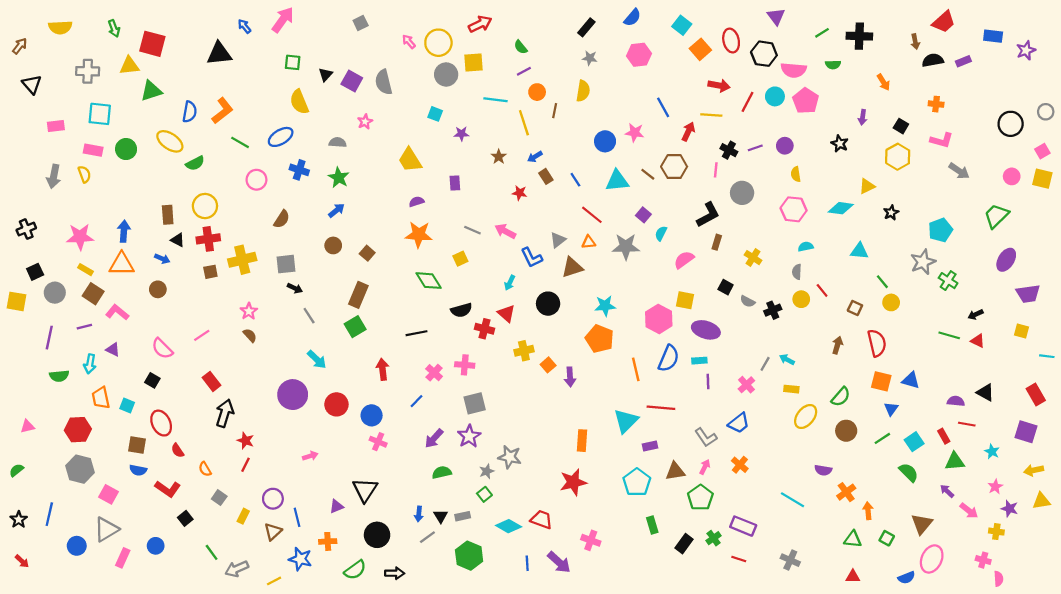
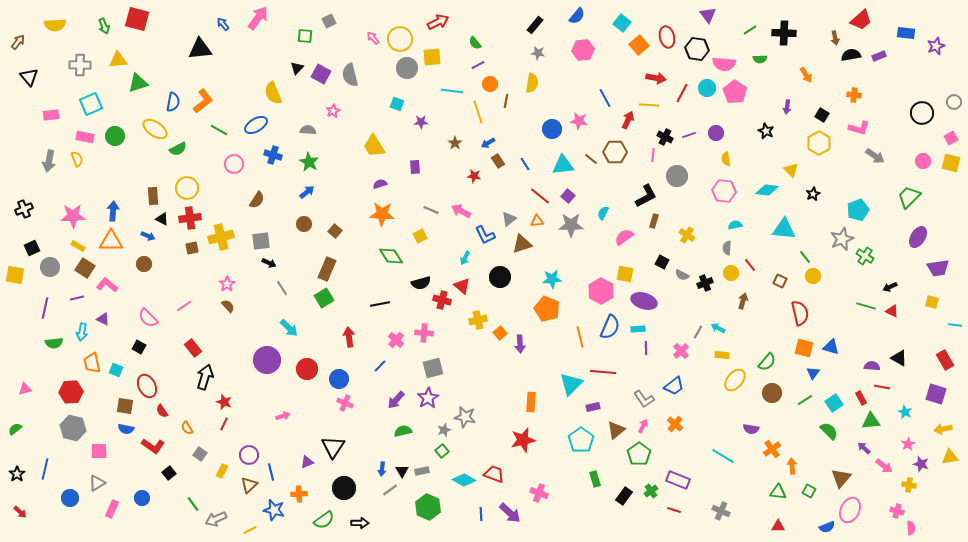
red square: (152, 44) -> (137, 19), moved
green square: (293, 62) -> (305, 36), moved
cyan square: (100, 114) -> (91, 104), turned -30
yellow triangle: (867, 186) -> (791, 170), turned -49
purple square: (643, 215) -> (568, 196), moved
cyan triangle: (859, 251) -> (784, 229), size x1.4
brown arrow: (837, 345) -> (743, 301), moved
brown triangle: (675, 471) -> (616, 430), turned -30
pink square: (109, 494) -> (99, 451), turned -30
gray triangle: (106, 529) -> (97, 483), size x0.7

